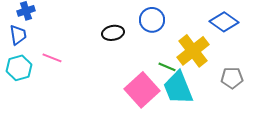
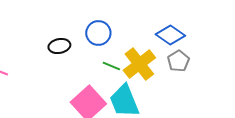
green line: (167, 67) -> (111, 66), moved
gray pentagon: (232, 78) -> (178, 61), moved, turned -30

